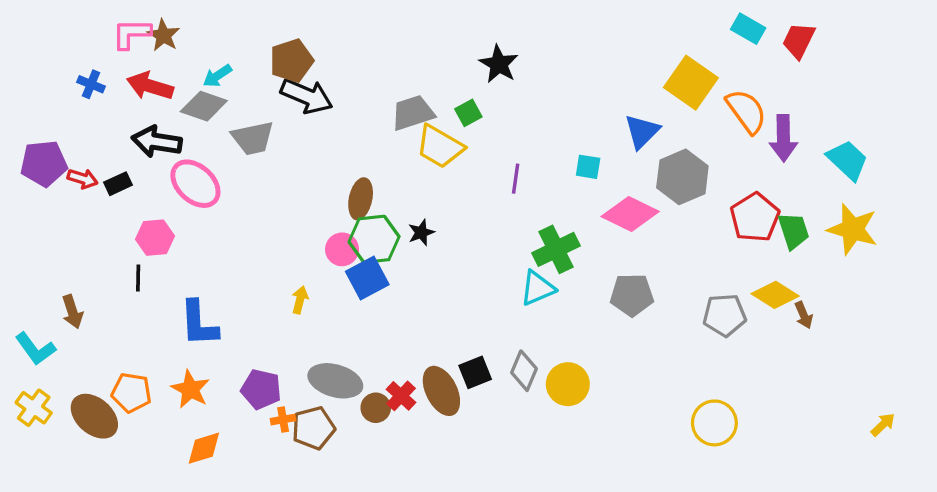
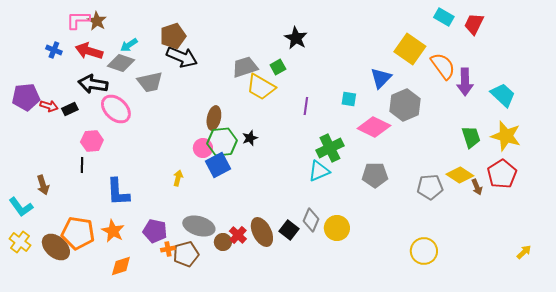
red pentagon: (755, 217) -> (502, 174), moved
black square: (475, 372) -> (289, 230), moved, turned -30
orange pentagon: (131, 393) -> (78, 233), size x1.4

